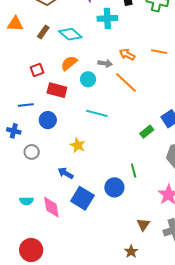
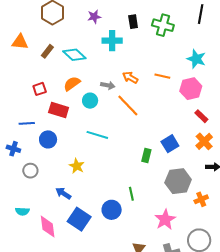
green rectangle: (147, 132) -> (146, 155), turned -40
cyan semicircle: (26, 201) -> (22, 211), moved

